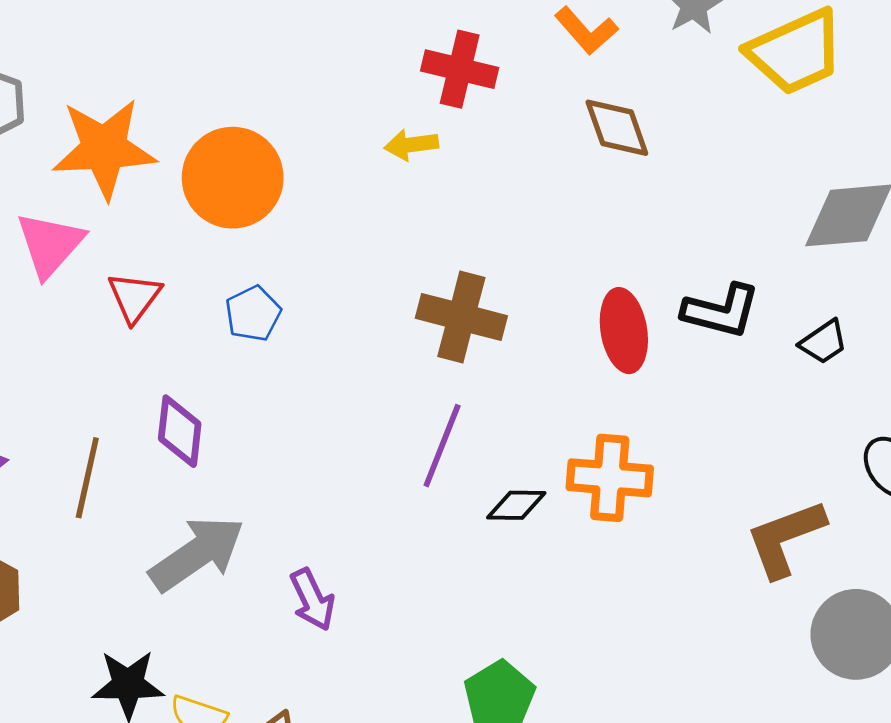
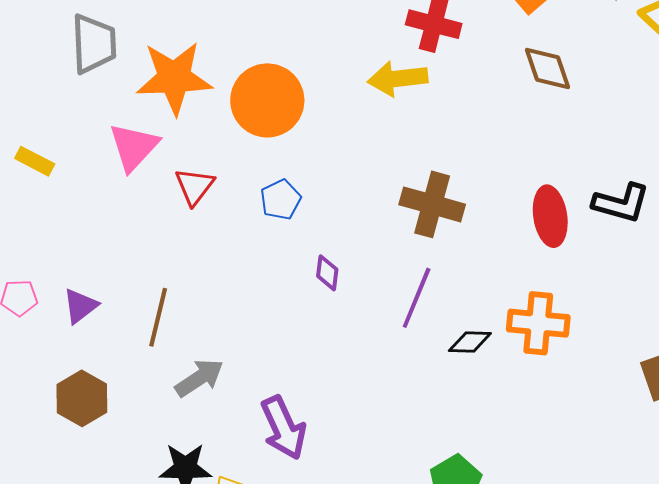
yellow arrow: (411, 145) -> (398, 79), size x1.5
purple diamond: (180, 431) -> (327, 273), moved, size x0.7
gray arrow: (197, 554) -> (199, 378), moved, size x0.7
purple arrow: (312, 600) -> (283, 428), moved, size x1.4

